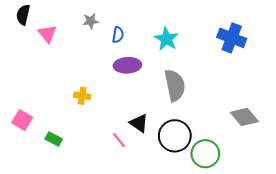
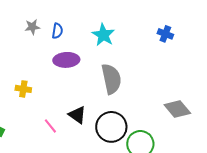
gray star: (91, 21) -> (32, 27), moved
blue cross: (232, 38) -> (165, 34), size x0.6
pink line: (119, 140) -> (50, 126), moved

